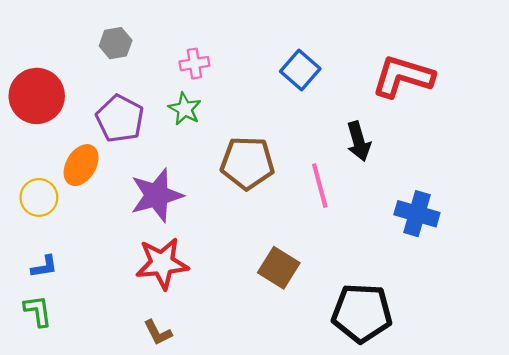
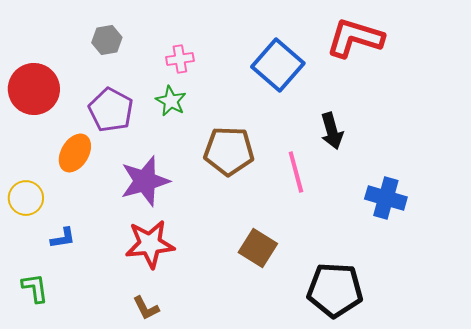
blue square: (300, 70) -> (278, 65), size x1.4
red L-shape: (403, 77) -> (355, 38), moved
yellow circle: (39, 197) -> (26, 198), moved
blue L-shape: (44, 267) -> (63, 238), moved

